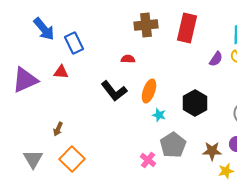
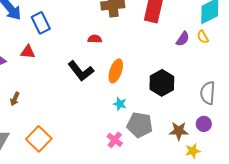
cyan star: (159, 115) -> (120, 104), moved
brown arrow: (58, 129) -> (15, 99), moved
gray pentagon: (173, 145) -> (140, 125), turned -30

